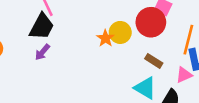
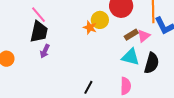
brown rectangle: (154, 61) -> (131, 35), turned -48
pink triangle: (184, 75) -> (144, 36), moved

